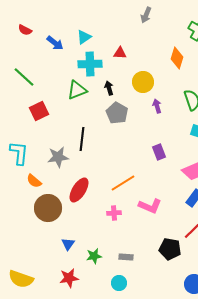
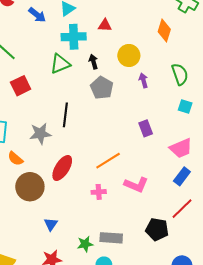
green star: (94, 256) -> (85, 244), moved
gray rectangle: (126, 257) -> (111, 238), size x1.5

